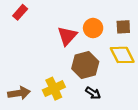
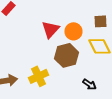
orange circle: (93, 28) -> (73, 31), moved
black arrow: (93, 93) -> (89, 84), moved

